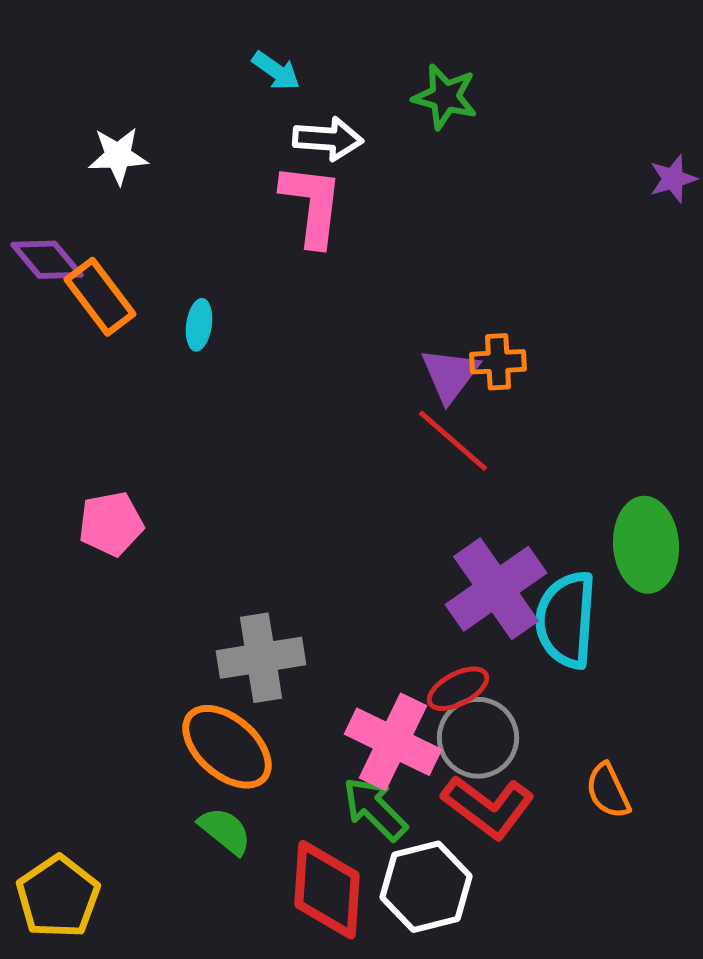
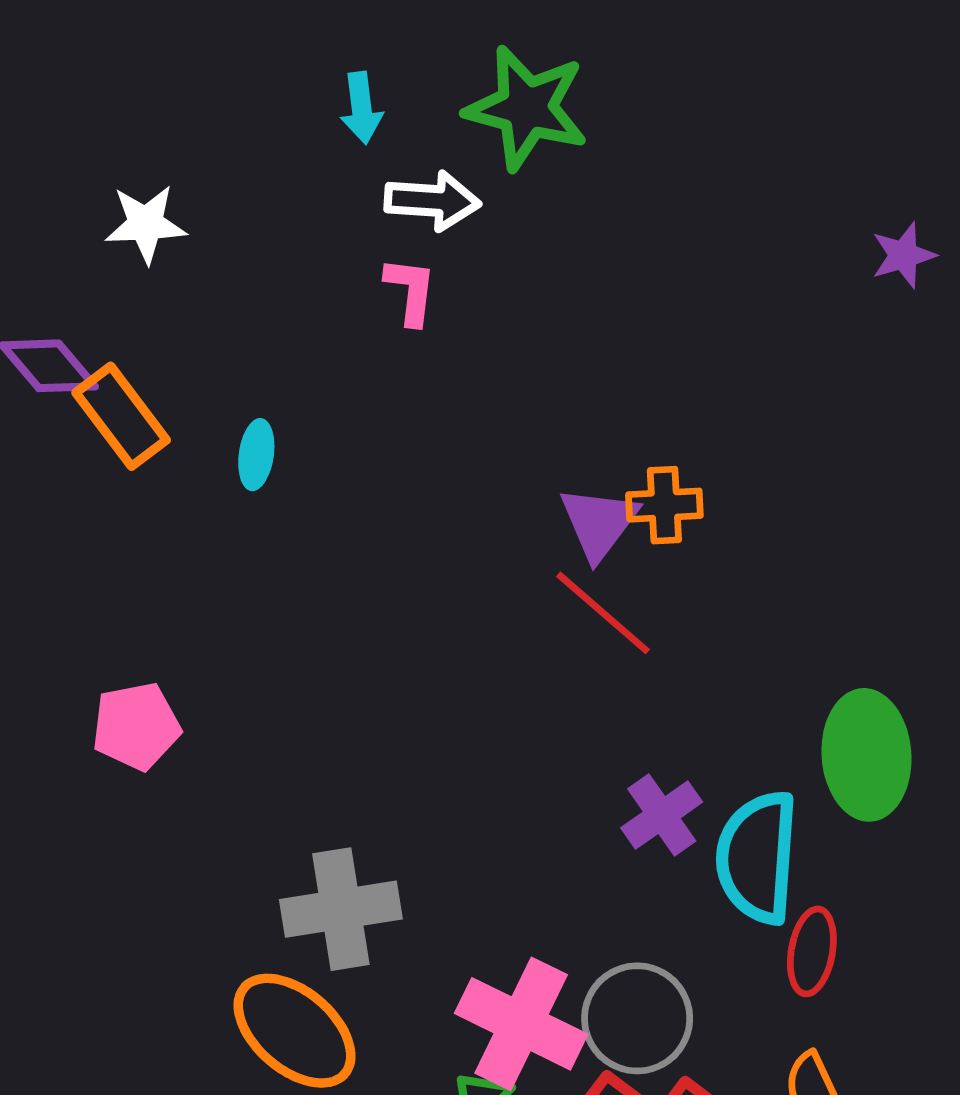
cyan arrow: (276, 71) -> (361, 108), turned 48
green star: (445, 97) -> (527, 108), moved, size x1.4
pink L-shape: (312, 205) -> (411, 291), size x0.6
purple cross: (496, 589) -> (662, 815), size x0.6
red ellipse: (458, 689) -> (812, 951), moved, turned -52

